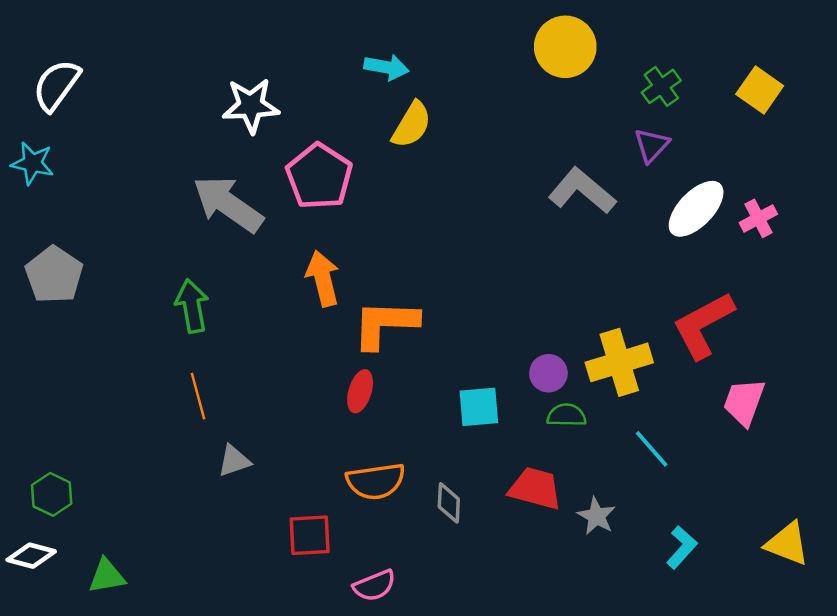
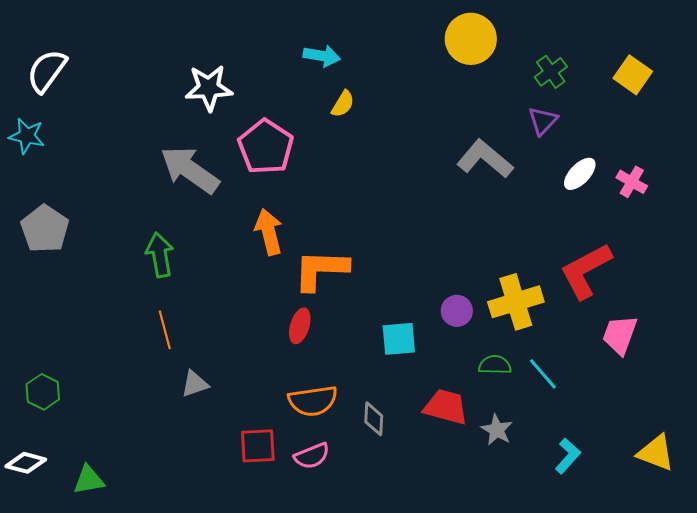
yellow semicircle: (412, 125) -> (343, 104), size x0.7
white ellipse: (696, 209) -> (580, 174), size x0.7
pink cross: (758, 218) -> (632, 182), turned -32
green semicircle: (566, 415) -> (495, 365), moved
green hexagon: (52, 494) -> (43, 392), moved
pink semicircle: (374, 586) -> (312, 456), moved

